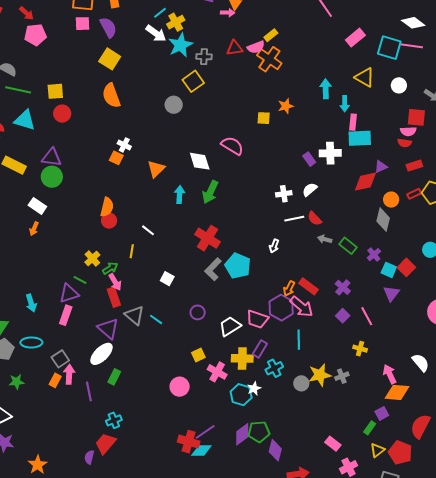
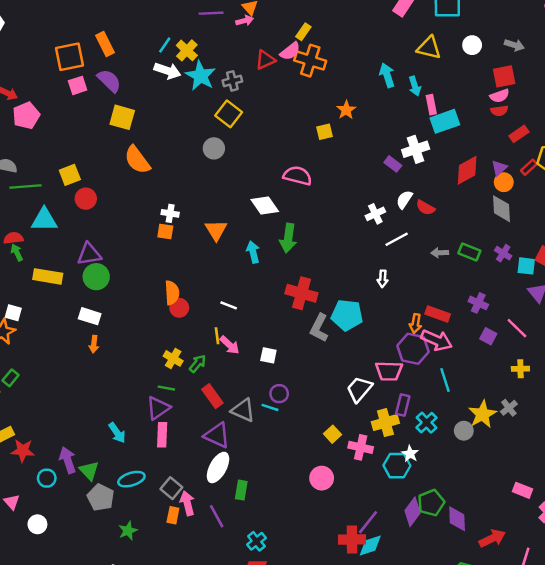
purple triangle: (381, 167) -> (499, 168), moved
red semicircle: (315, 219) -> (425, 208), moved
pink arrow: (115, 282) -> (230, 345), moved
purple circle: (198, 312) -> (279, 394), moved

